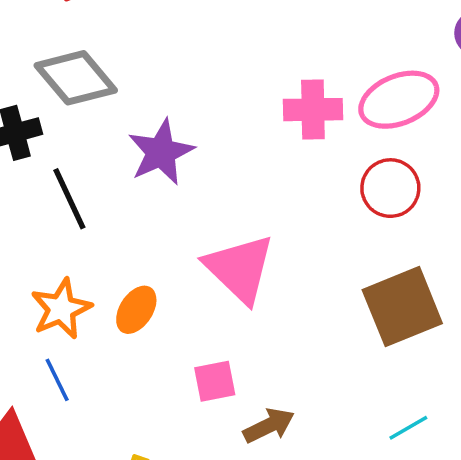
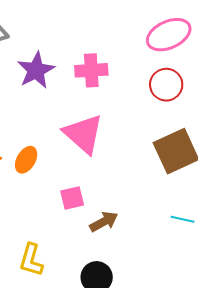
pink cross: (313, 110) -> (91, 70), moved
cyan line: (408, 428) -> (183, 219), turned 45

